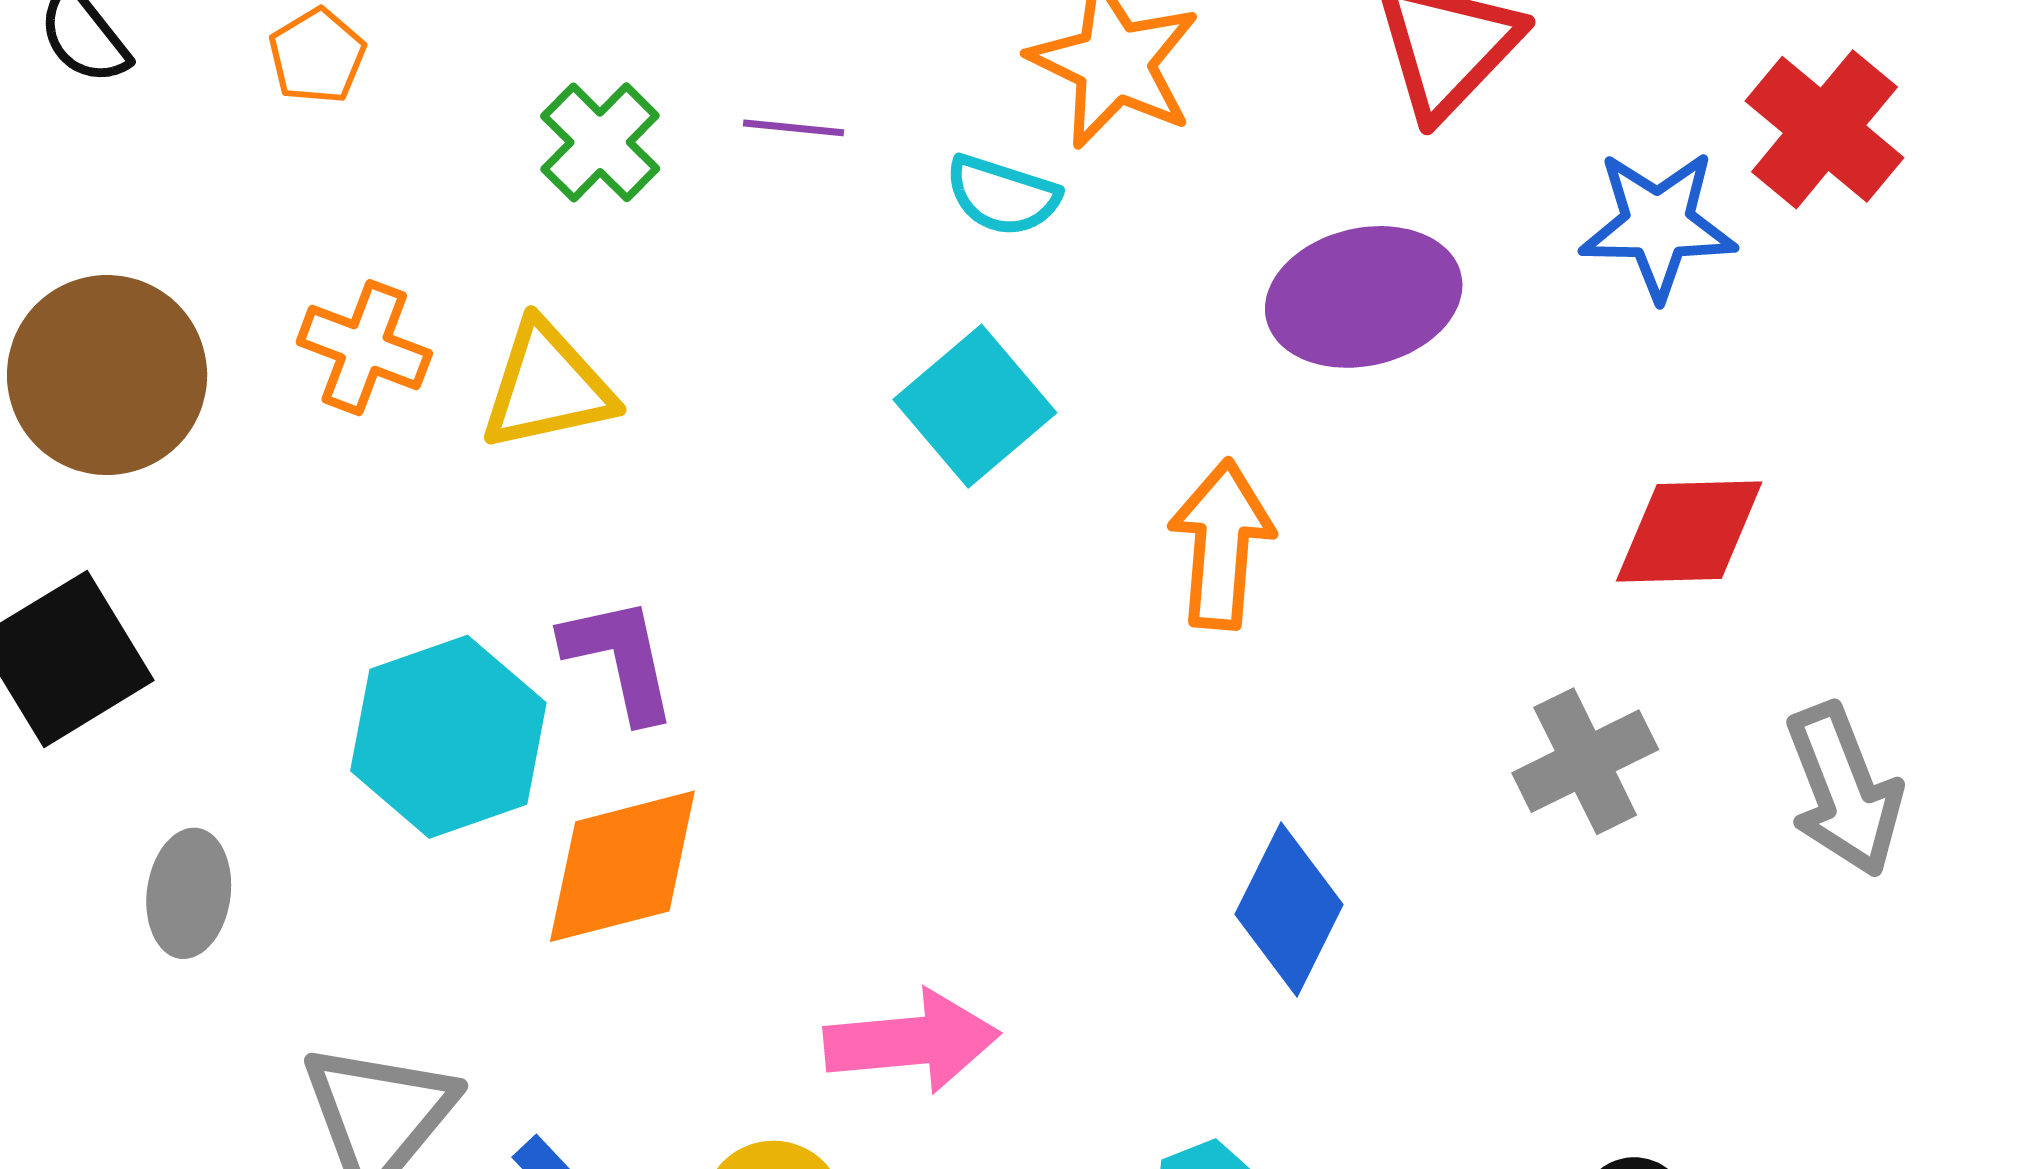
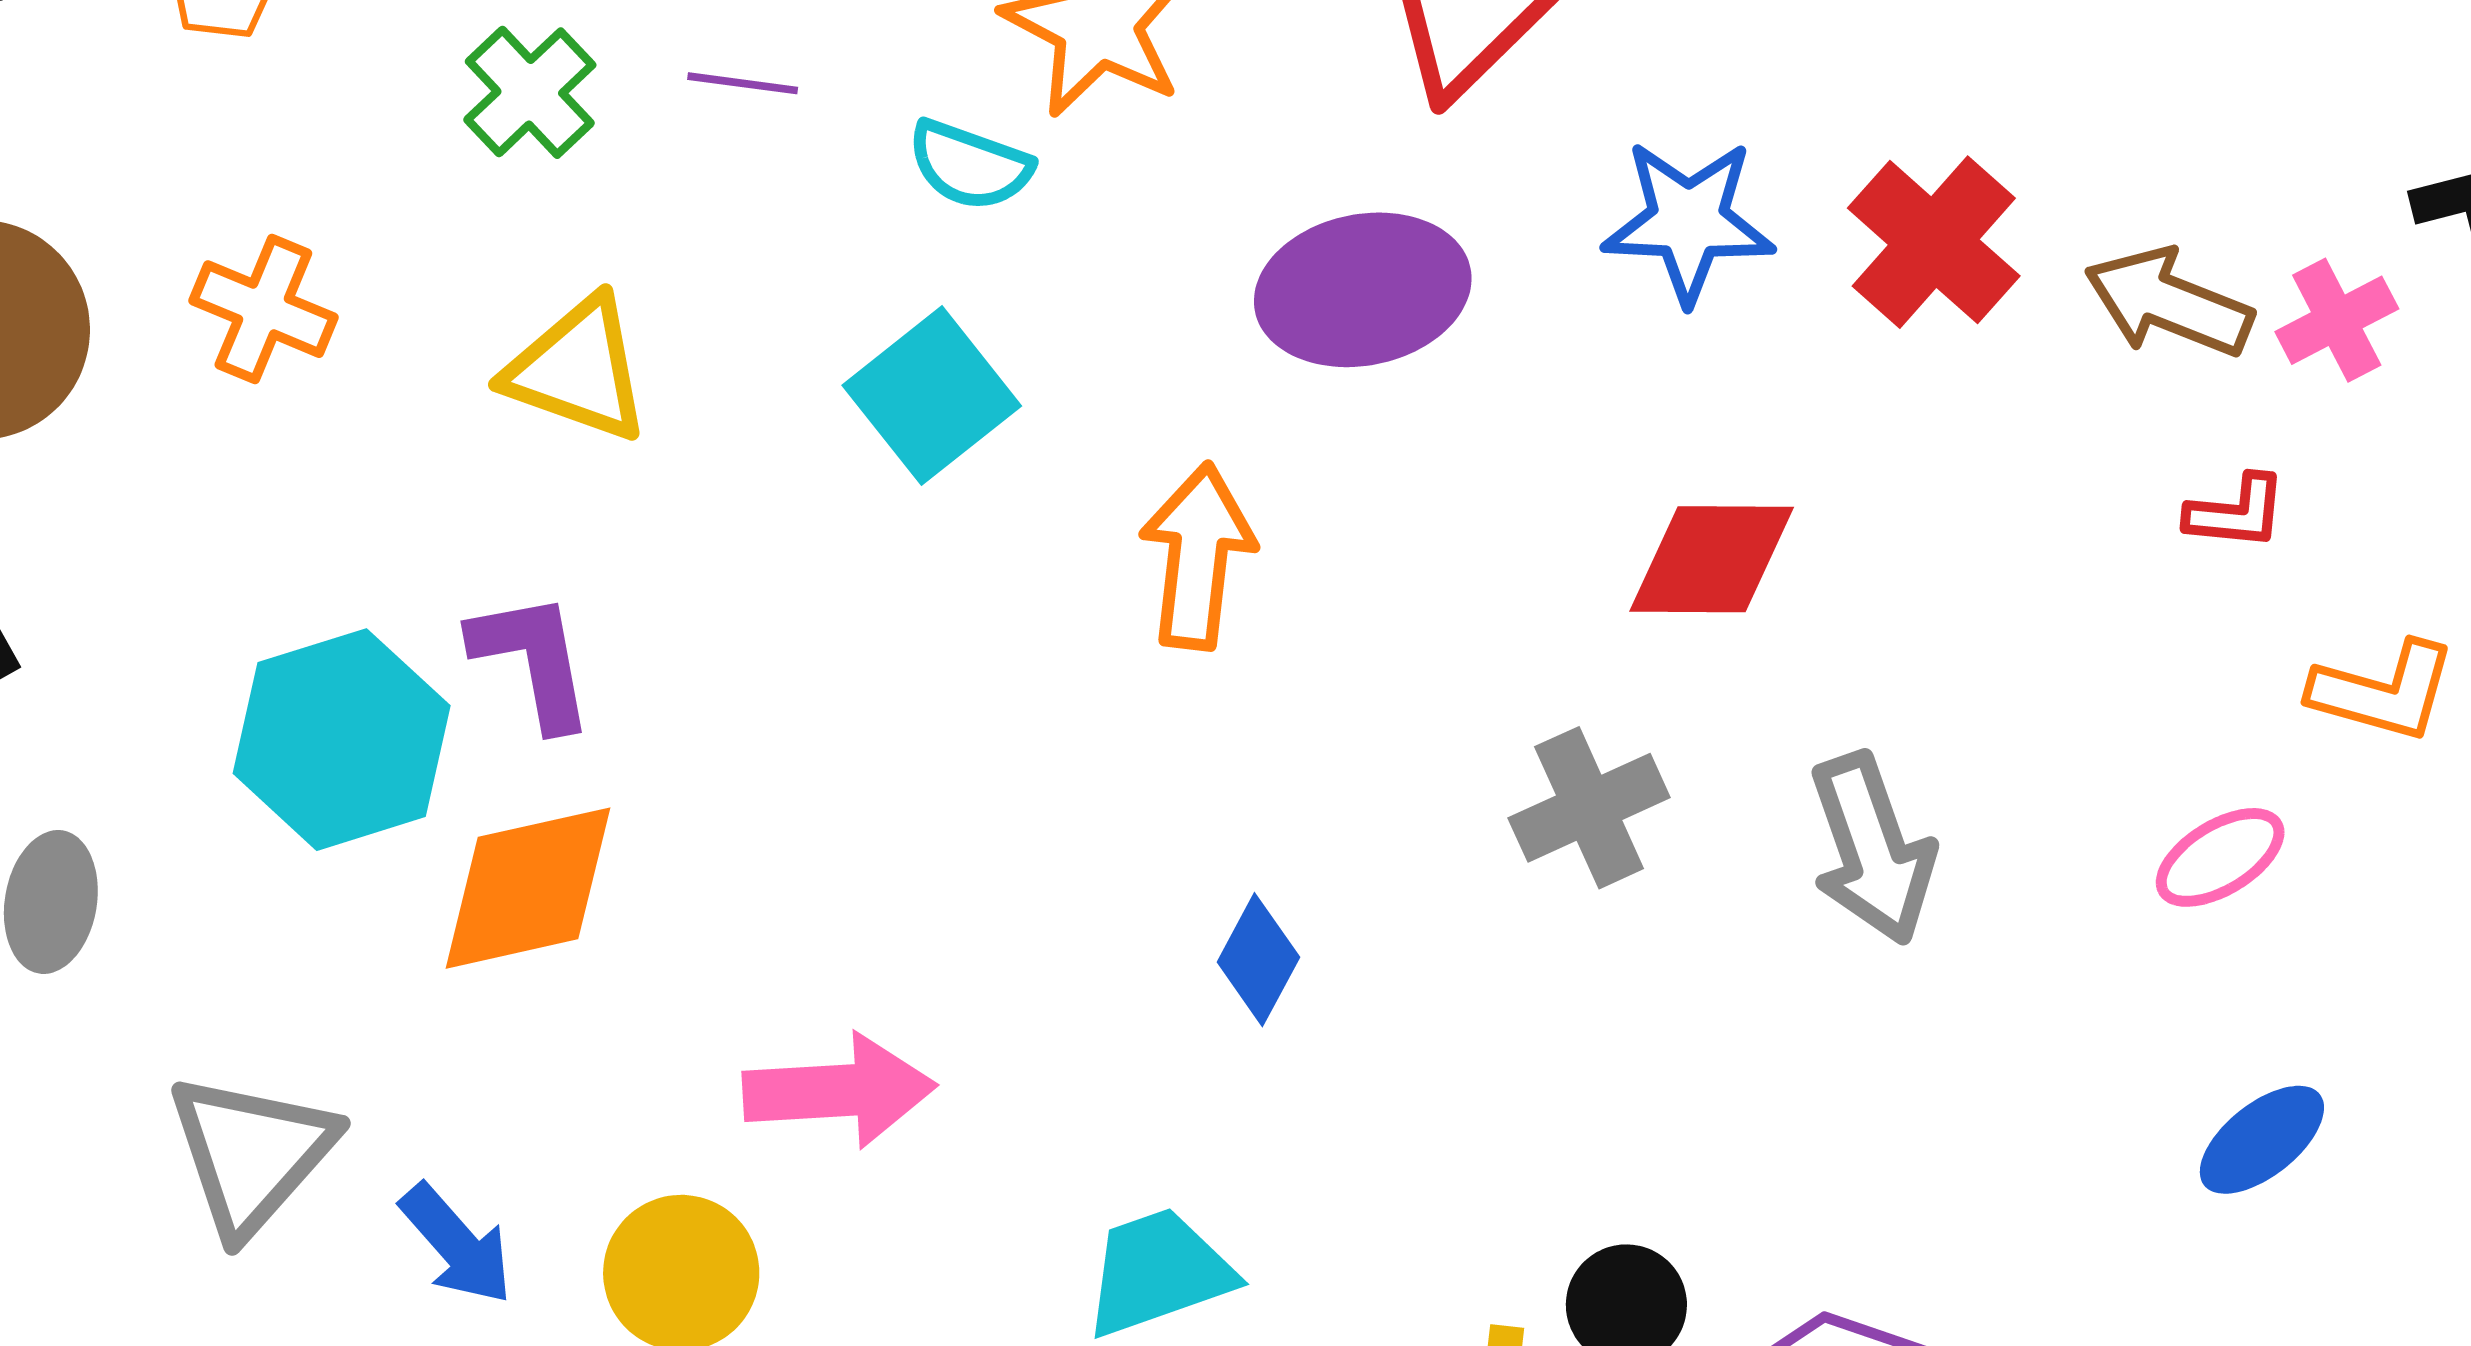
red cross: (1824, 129) -> (1934, 242), moved
yellow triangle: (547, 386) -> (578, 370), moved, turned 30
blue diamond: (1289, 909) -> (1258, 960), size x0.7

